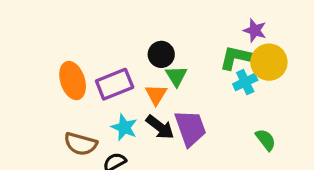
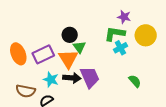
yellow circle: (269, 62) -> (146, 35), moved
orange triangle: (156, 95) -> (68, 59), size x1.5
black arrow: (160, 127) -> (72, 78), turned -30

